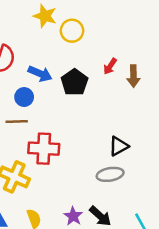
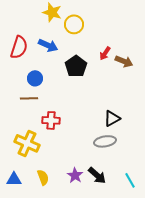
blue arrow: (40, 74) -> (48, 45), moved
brown arrow: (133, 76) -> (124, 61), turned -66
red cross: (44, 149) -> (51, 120), size x0.7

